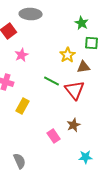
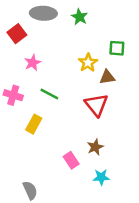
green star: (82, 23) -> (80, 17), moved
green line: (52, 81) -> (49, 94), moved
cyan star: (86, 157) -> (101, 177), moved

